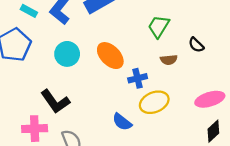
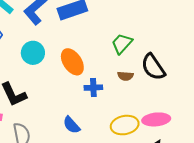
black semicircle: (196, 45) -> (153, 67), size x1.8
yellow ellipse: (154, 102) -> (125, 125), moved

